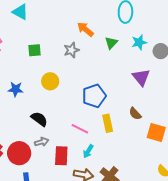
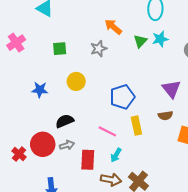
cyan star: (139, 42) -> (160, 39), moved
purple triangle: (141, 77) -> (171, 89), moved
brown semicircle: (135, 114) -> (165, 116), turned -56
black semicircle: (39, 119) -> (65, 121), turned -60
red circle: (19, 153) -> (43, 144), moved

